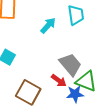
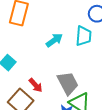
red arrow: (59, 80) -> (36, 85), moved

